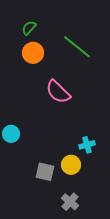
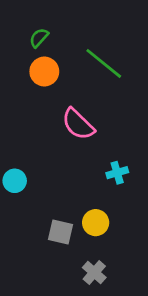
cyan cross: (87, 145) -> (117, 173), moved

